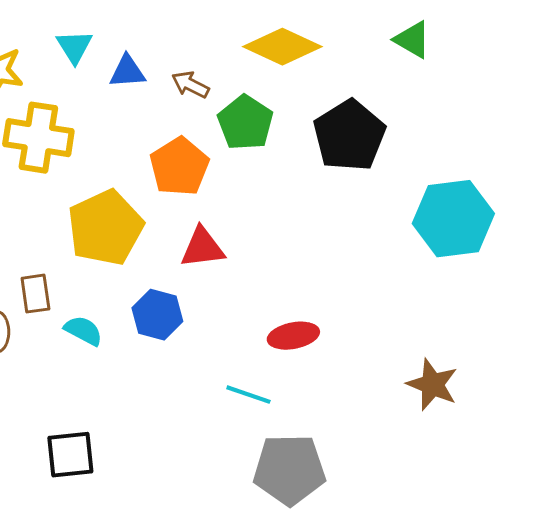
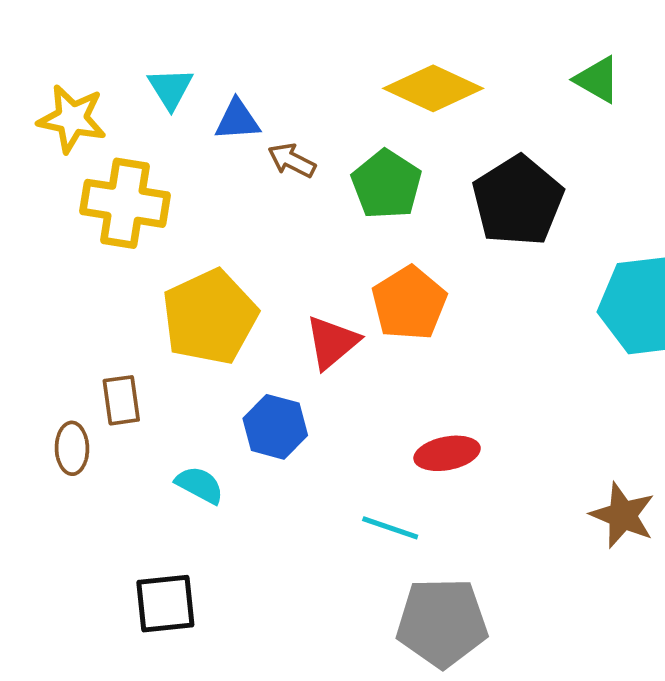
brown arrow: (190, 85) -> (292, 160), moved
orange pentagon: (179, 167) -> (409, 303), moved
red triangle: (202, 248) -> (332, 342), turned -33
cyan semicircle: (83, 331) -> (200, 485), moved

